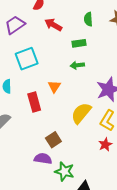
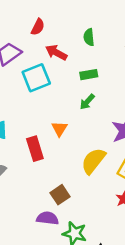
green semicircle: (88, 19) -> (89, 37), moved
cyan square: (27, 59) -> (36, 78), moved
green arrow: (77, 65) -> (87, 102), turned -40

